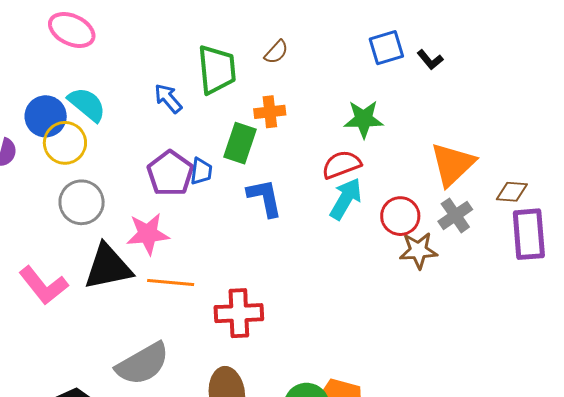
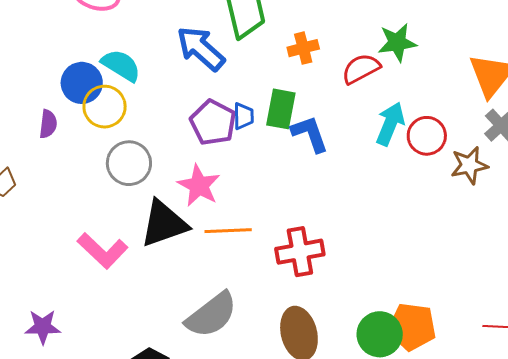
blue arrow: (168, 98) -> (201, 48), size x1.6
green rectangle: (240, 143) -> (281, 109), moved
red semicircle: (342, 165) -> (361, 69), moved
red circle: (400, 216) -> (427, 136), moved
pink star: (148, 234) -> (199, 186), turned -30

